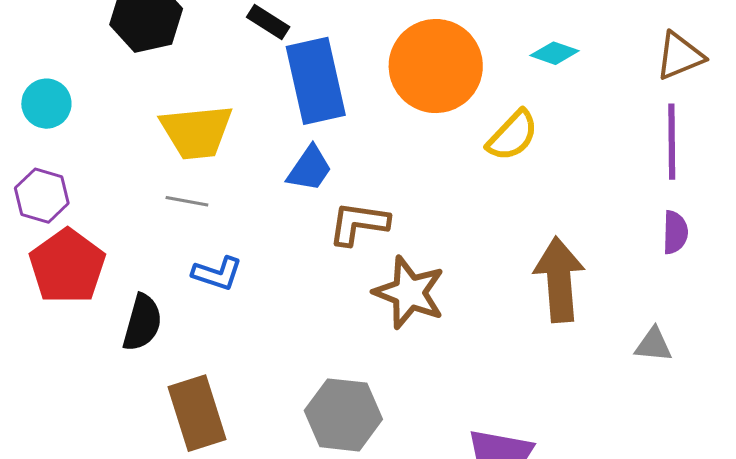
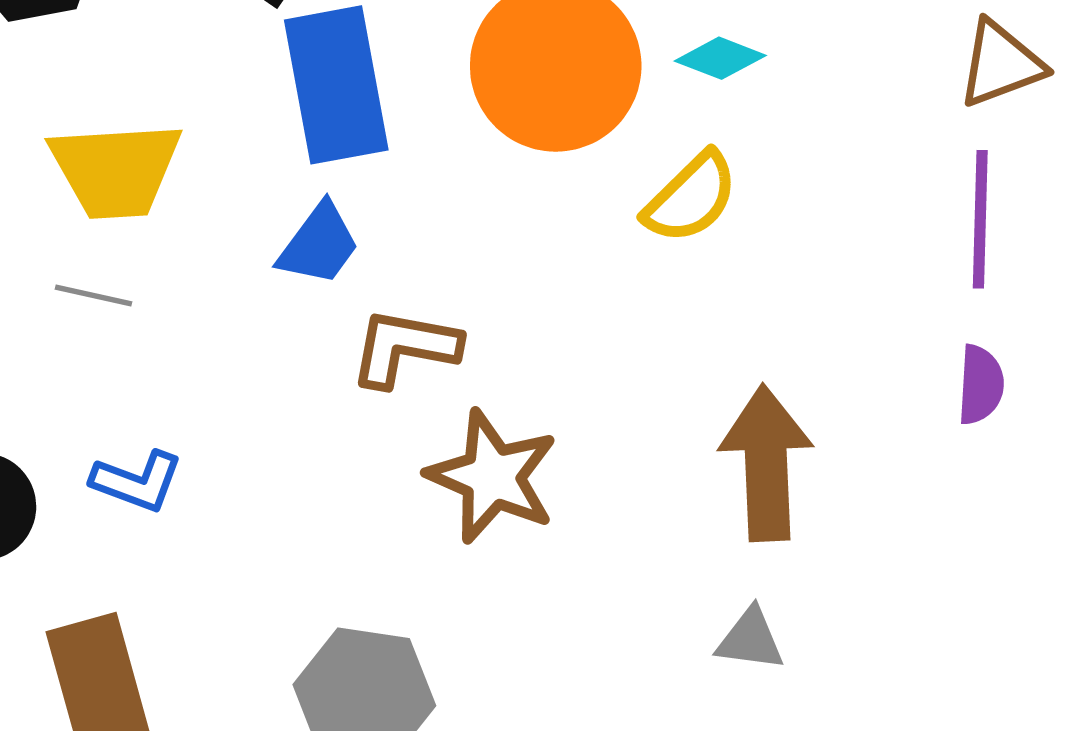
cyan diamond: (554, 53) -> (720, 58), moved
blue L-shape: (217, 273) -> (137, 481), moved
gray triangle: (653, 345) -> (750, 639), moved

